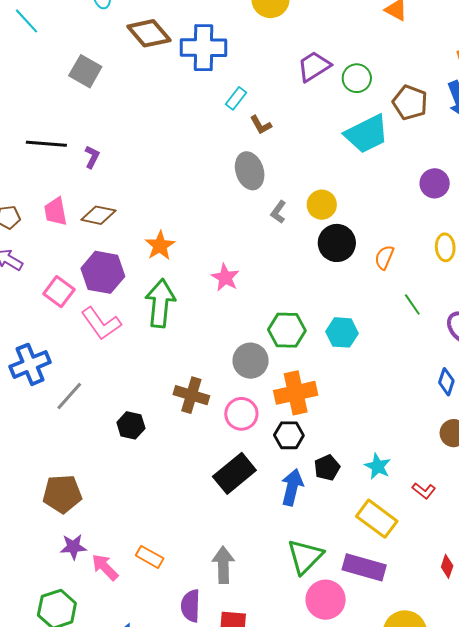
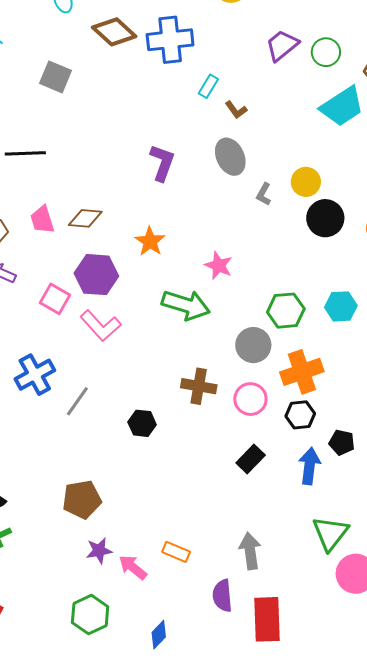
purple L-shape: (92, 157) -> (162, 163), moved, size x1.6
green arrow: (160, 303) -> (186, 305), moved, turned 108
black pentagon: (327, 468) -> (342, 442), turned -30
black rectangle: (234, 473) -> (251, 459), size x0.7

